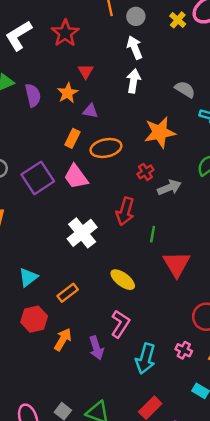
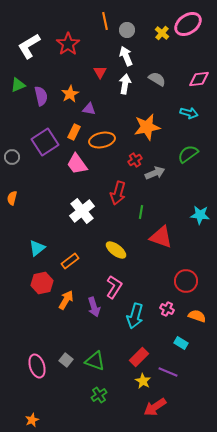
red triangle: (86, 71) -> (100, 72), moved
gray semicircle: (185, 89) -> (157, 79), moved
purple square: (38, 178) -> (45, 142), moved
red triangle: (177, 264) -> (161, 237), turned -40

